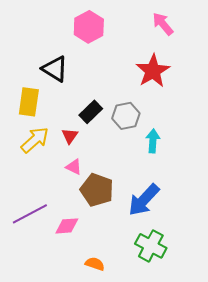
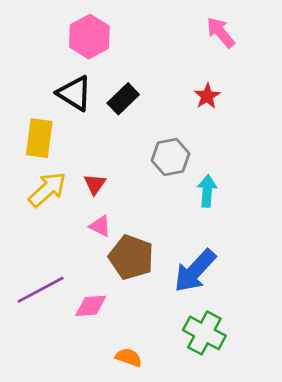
pink hexagon: (89, 27) -> (89, 37), moved
red star: (153, 71) -> (207, 96), size x0.6
black rectangle: (91, 112) -> (123, 99), moved

